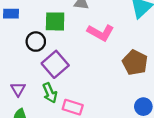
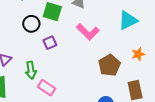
purple square: (55, 64) -> (50, 43), moved, size x0.6

